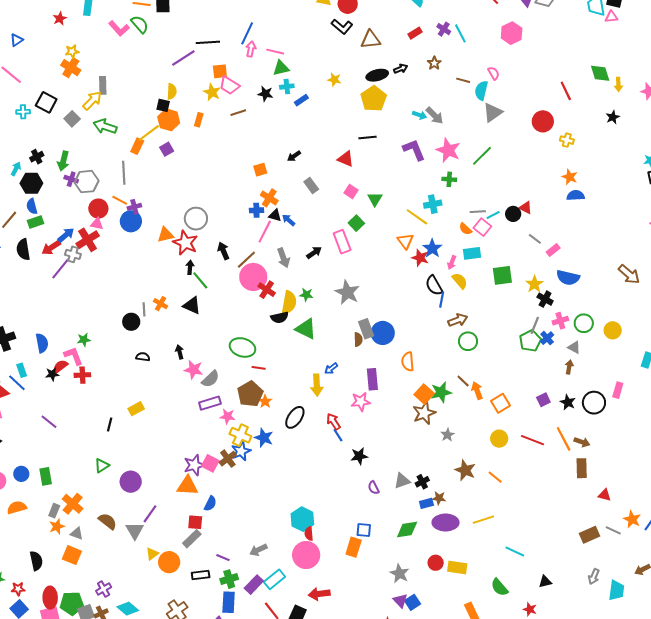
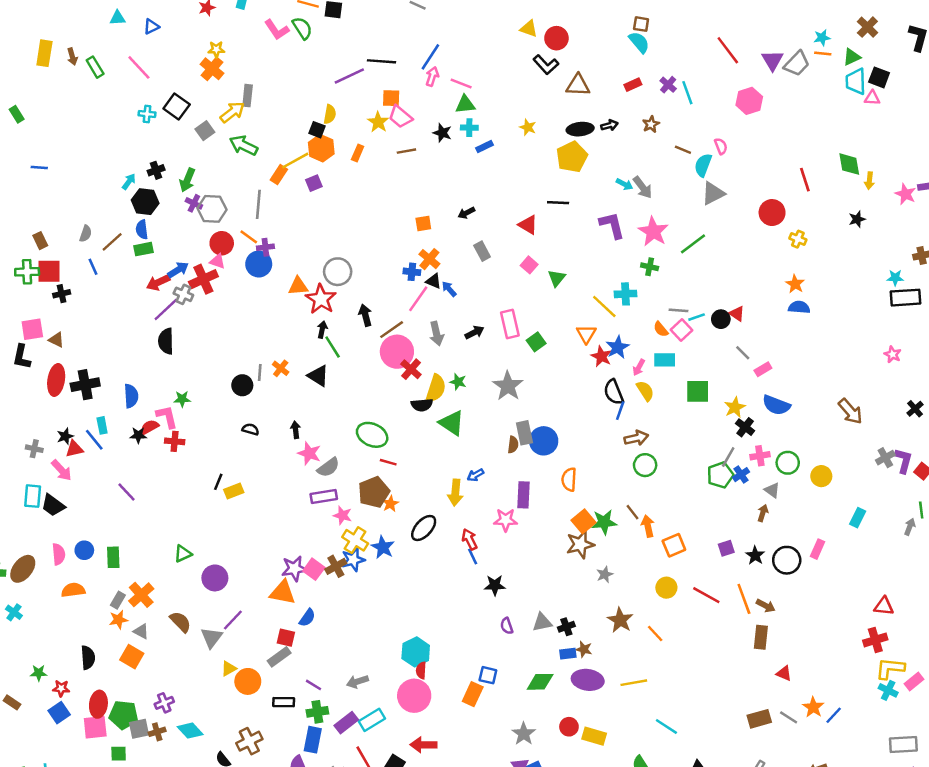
green square: (356, 223) -> (536, 342), moved
black semicircle: (23, 249) -> (166, 341), moved
black line: (110, 425) -> (218, 482), moved

